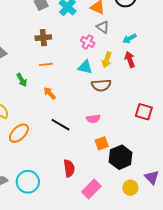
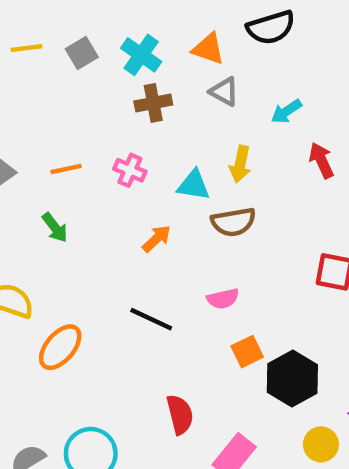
brown cross: (43, 38) -> (153, 103), moved
pink cross: (88, 42) -> (130, 170), moved
red arrow: (130, 59) -> (321, 160), moved
orange line: (46, 64) -> (66, 169), moved
orange arrow: (50, 93) -> (157, 239), moved, turned 96

